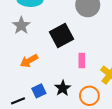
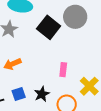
black square: (61, 35) -> (49, 27), moved, turned -30

